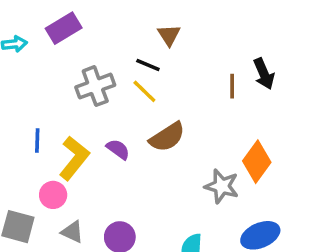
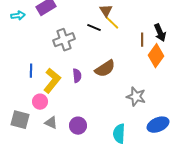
yellow line: (144, 91) -> (112, 23), moved
purple semicircle: (118, 149) -> (77, 76), turned 48
orange diamond: (257, 162) -> (156, 56), moved

